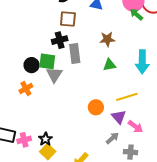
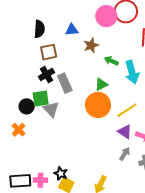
green arrow: (136, 14) -> (111, 61), moved
brown star: (107, 39) -> (91, 45), moved
orange cross: (26, 89) -> (19, 130), moved
orange circle: (96, 107) -> (98, 105), moved, size x1.6
pink cross: (24, 140) -> (40, 180), turned 32

